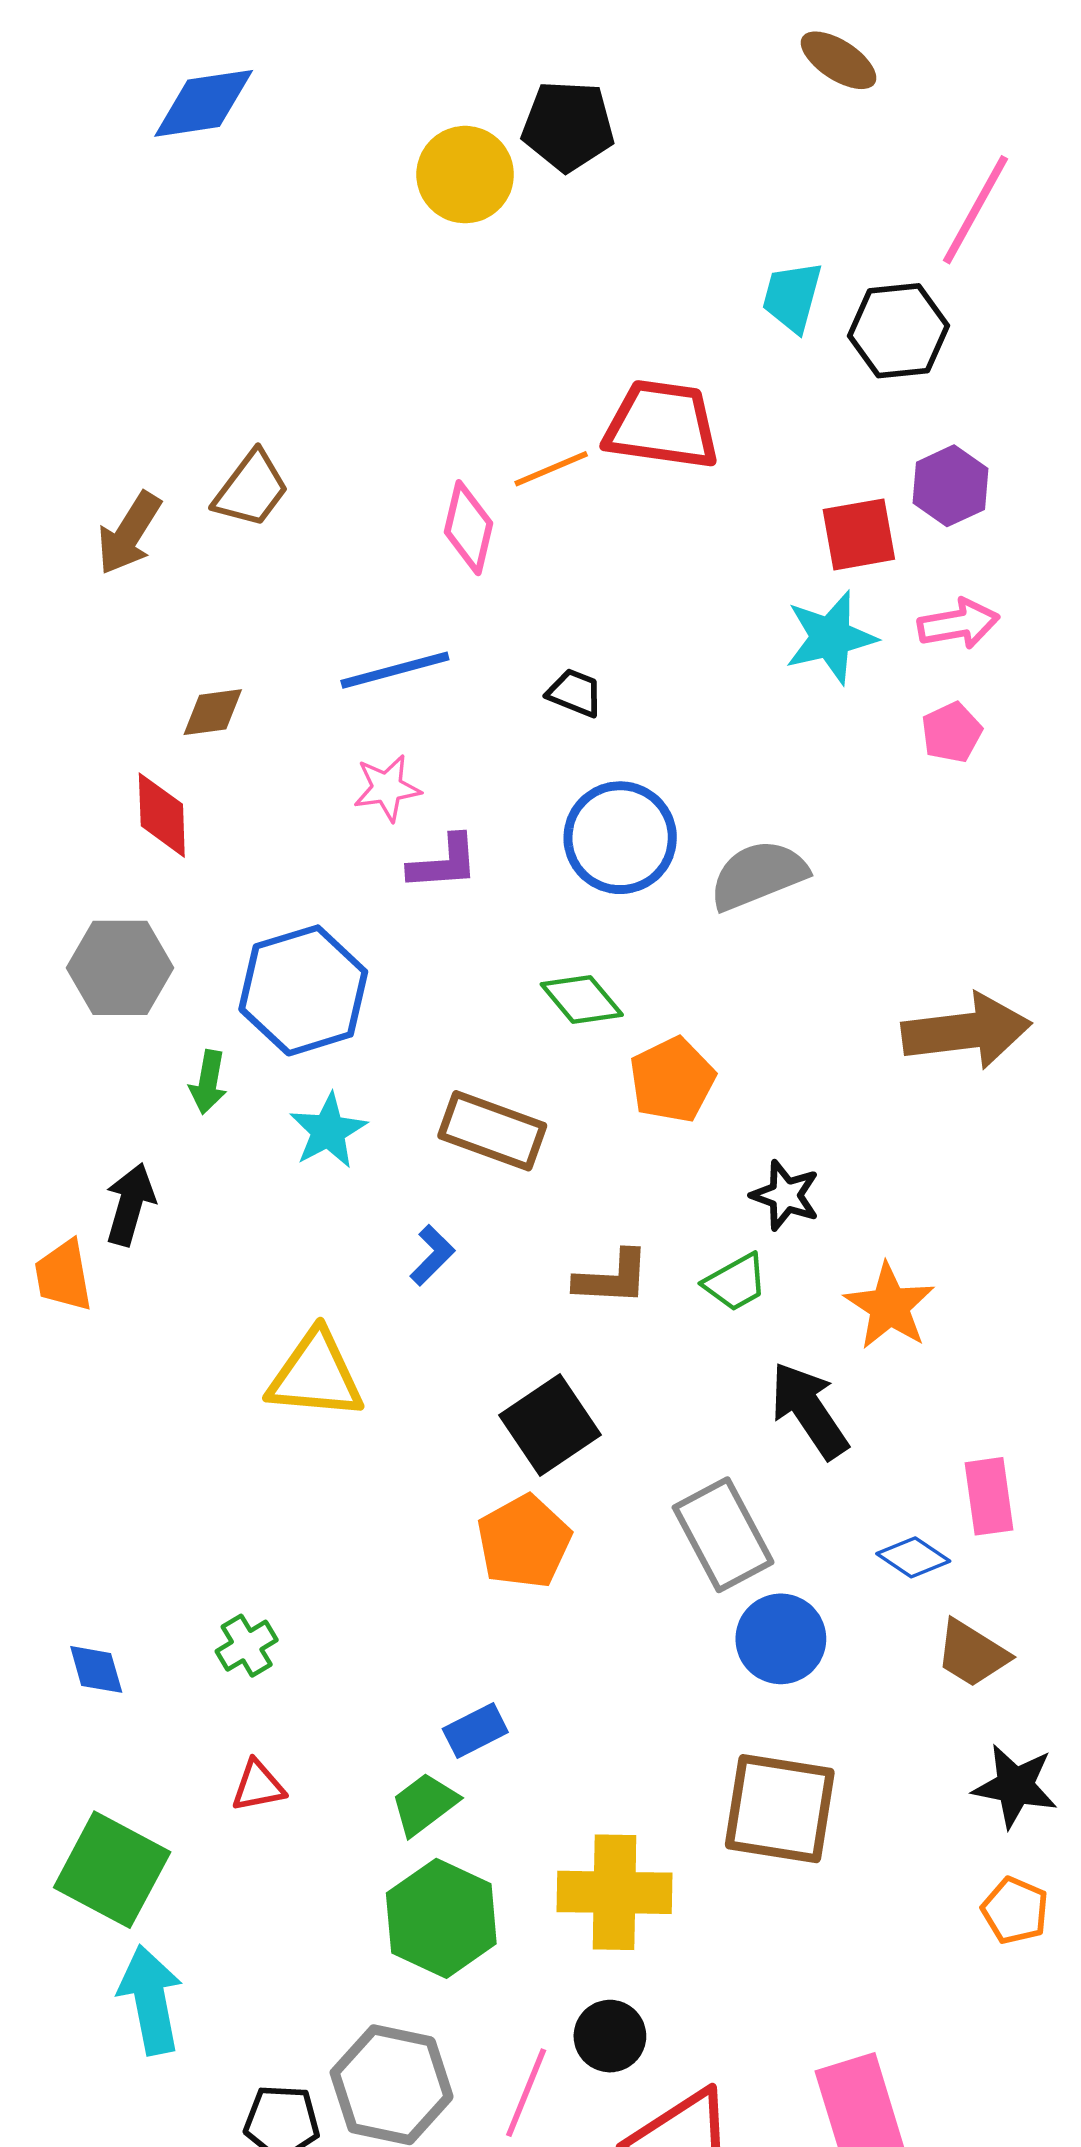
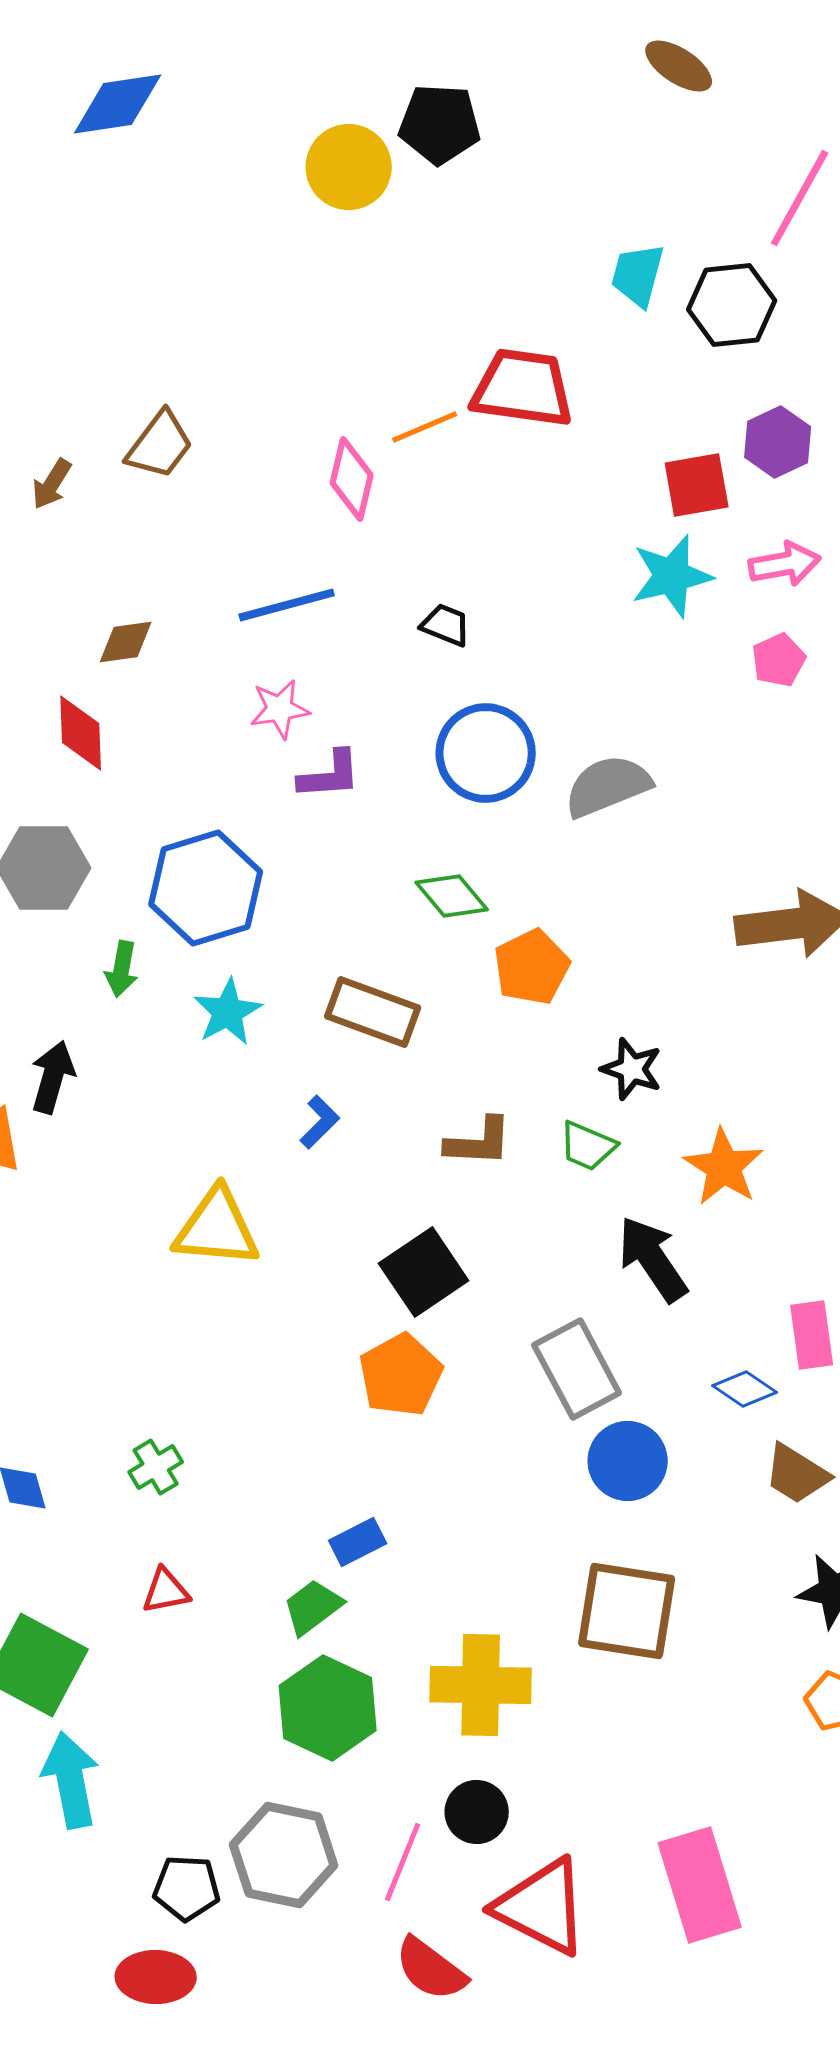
brown arrow: (129, 533) -> (52, 484), size x0.7
green trapezoid: (736, 1282) -> (588, 1146), turned 52

